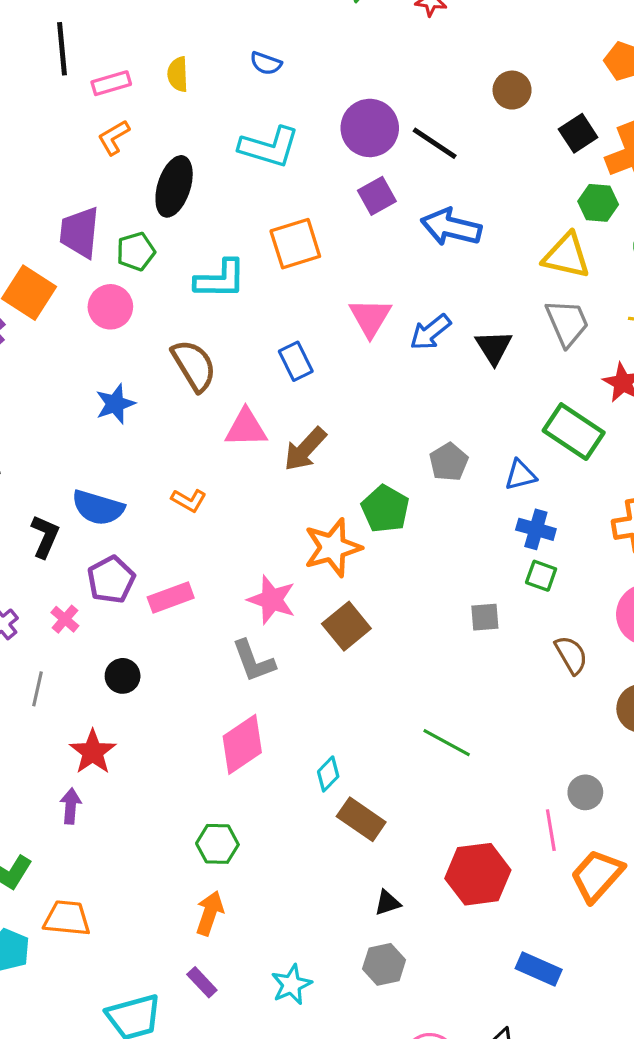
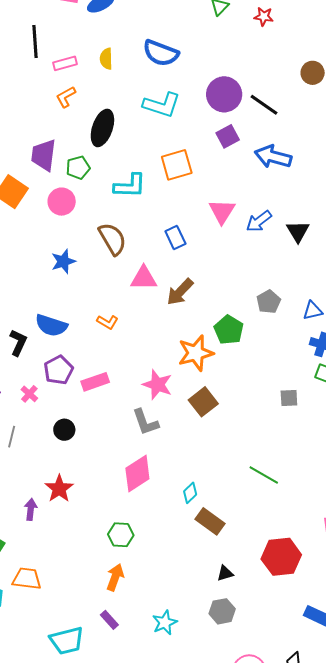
blue semicircle: (266, 63) -> (161, 53), size x1.8
red star: (93, 752) -> (59, 489), moved

